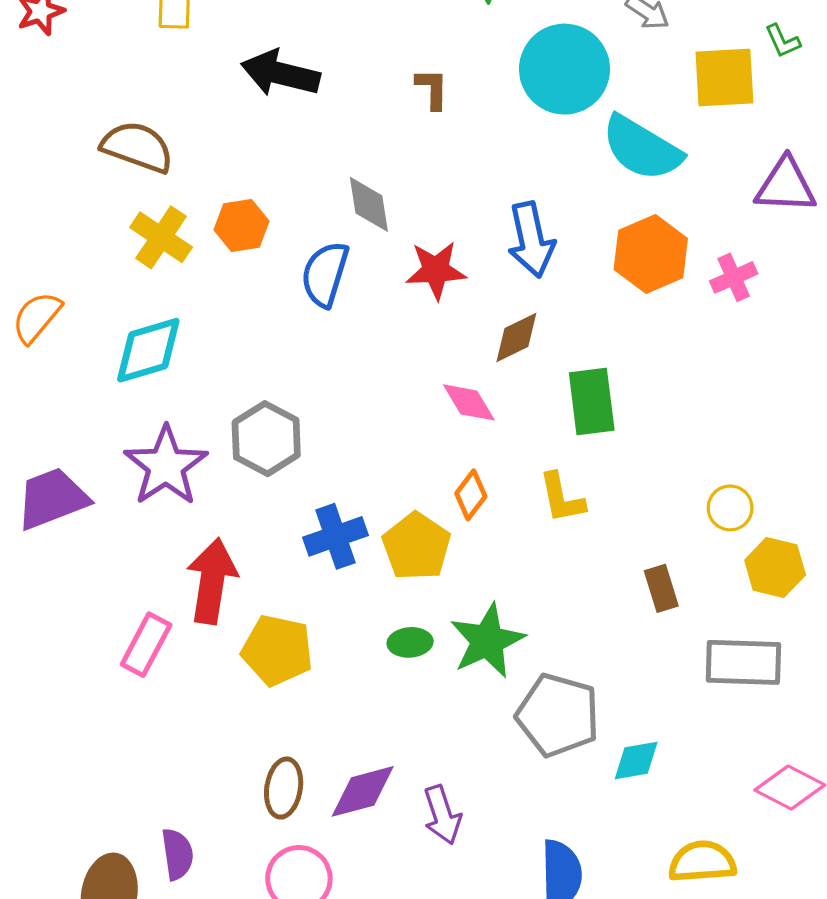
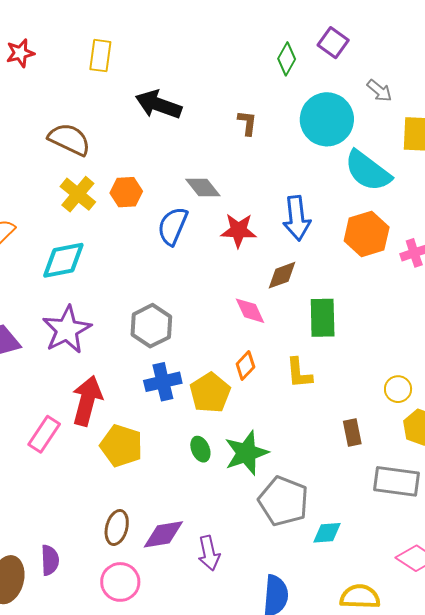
gray diamond: (369, 204) -> (203, 187), turned -36
gray hexagon: (266, 439) -> (151, 326), moved
green ellipse: (410, 642) -> (200, 449), turned 65

